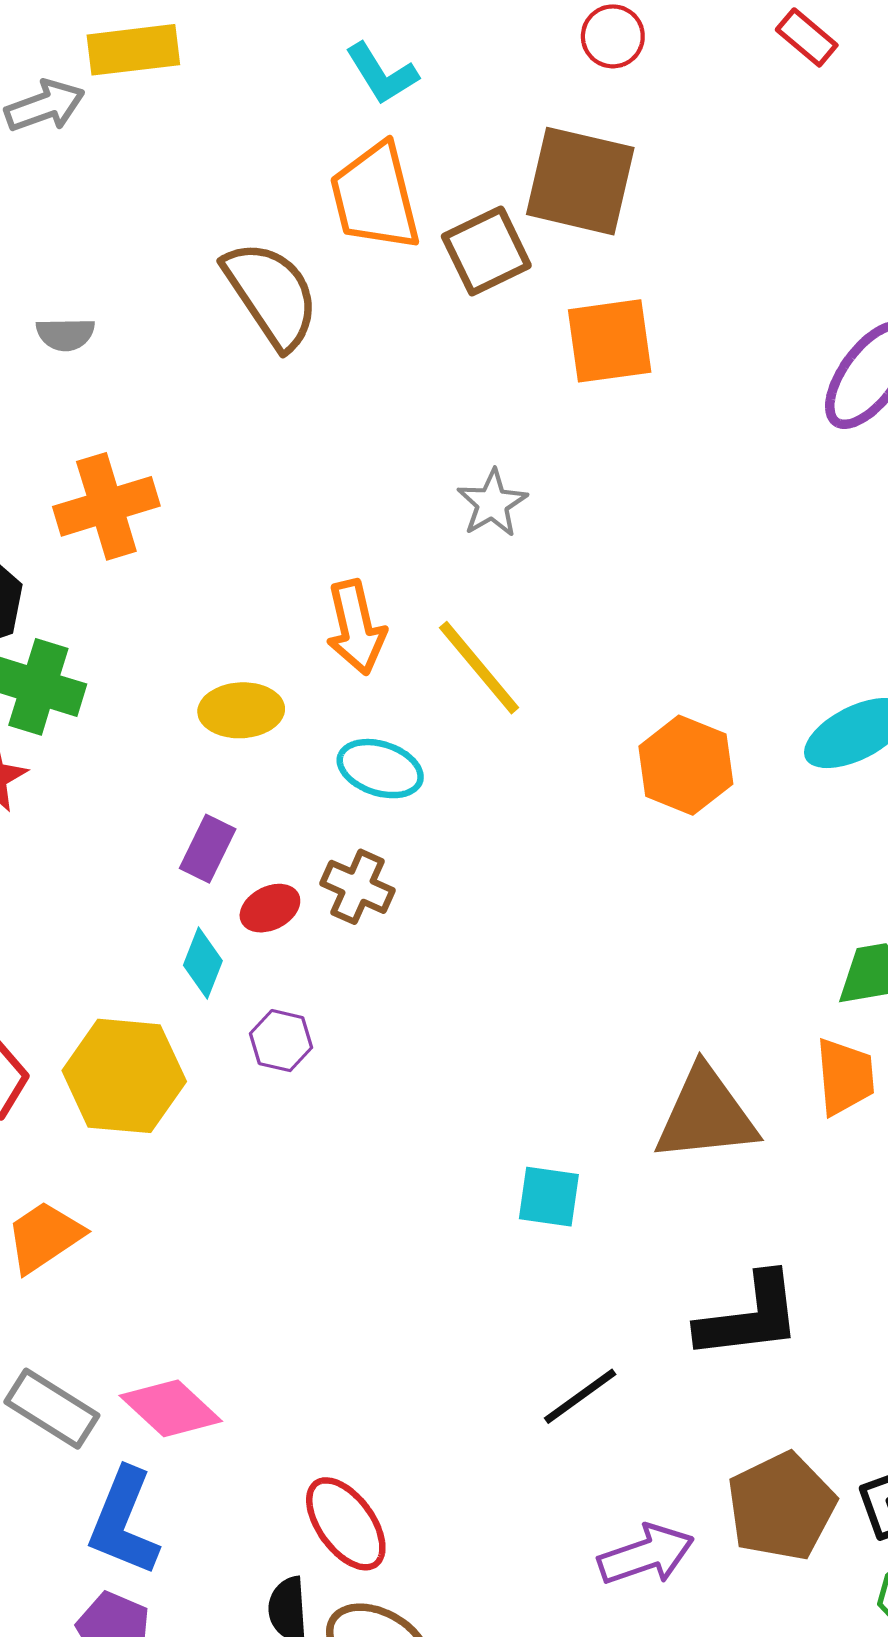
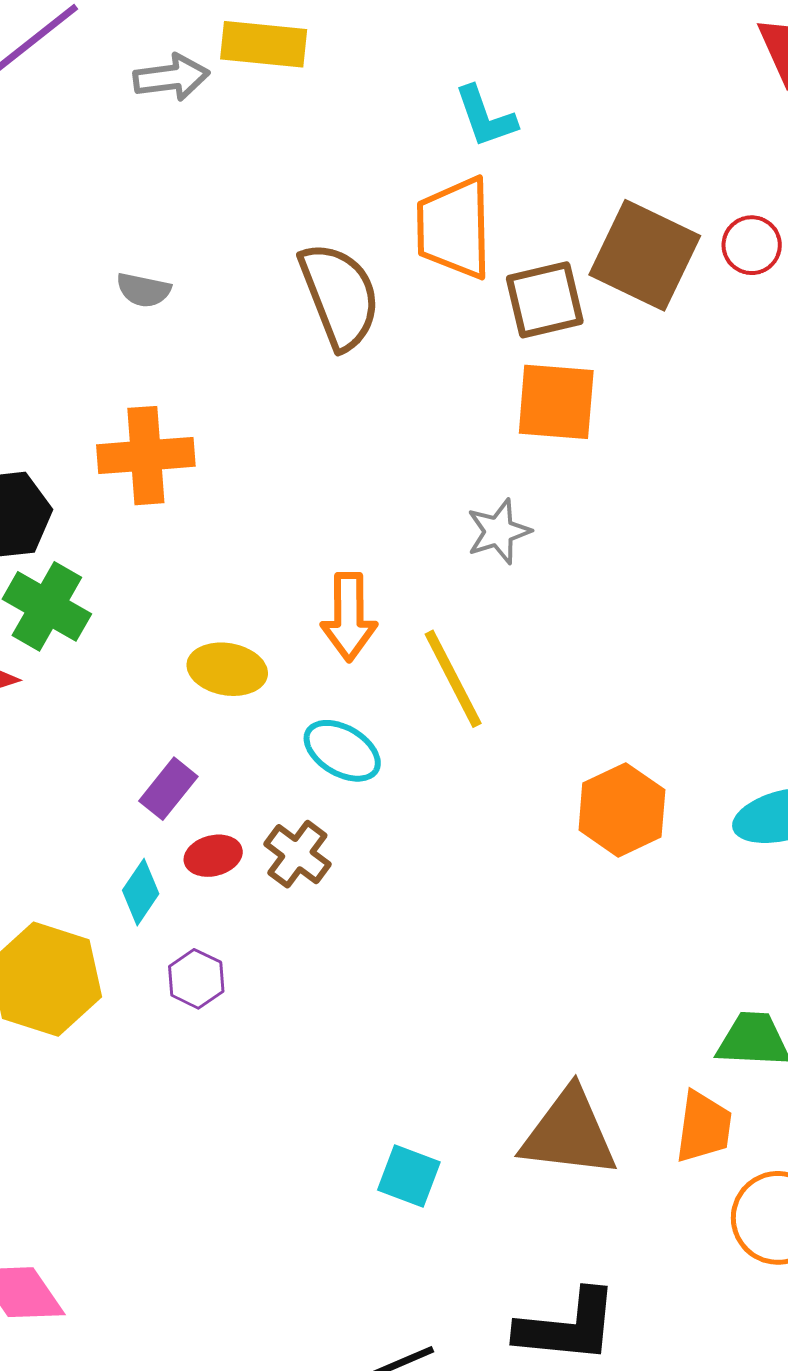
red circle: (613, 36) -> (752, 245), moved
orange square: (610, 341) -> (556, 402), moved

